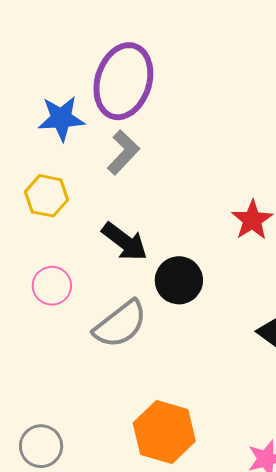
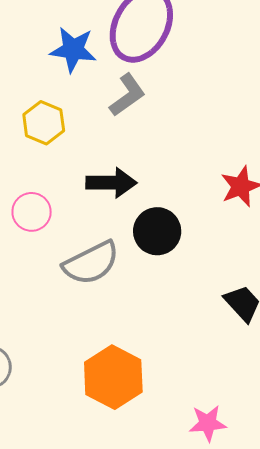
black arrow: (125, 242) -> (111, 183), turned -48

